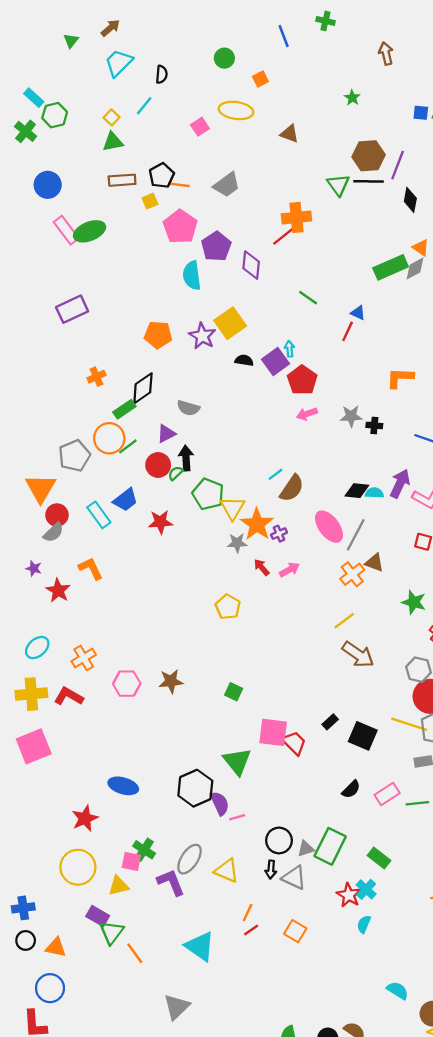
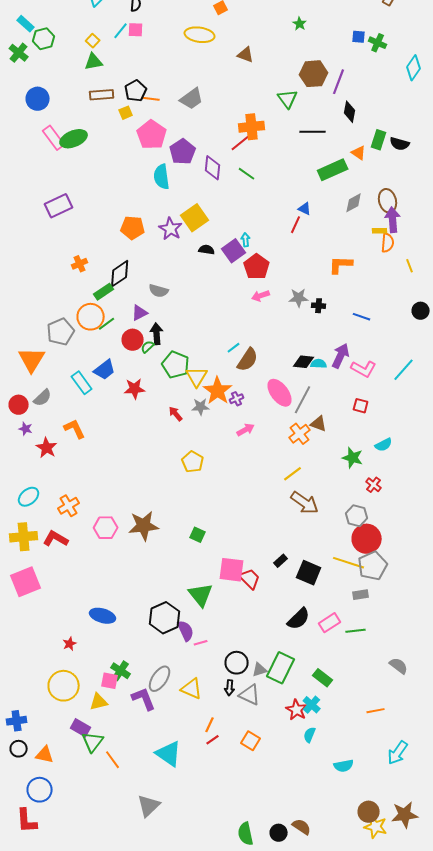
pink square: (200, 127) -> (136, 30), moved, turned 35
black line: (369, 181) -> (313, 132), moved
gray diamond: (415, 269) -> (354, 203), moved
green line: (308, 298) -> (247, 174), moved
red circle: (57, 515) -> (19, 405), moved
red arrow: (262, 567) -> (176, 414), moved
brown star: (171, 681) -> (144, 526), size x1.4
black semicircle: (351, 789) -> (299, 619), size x1.4
red star: (85, 818) -> (70, 644), size x0.6
cyan semicircle: (398, 990) -> (344, 766), moved, turned 138

